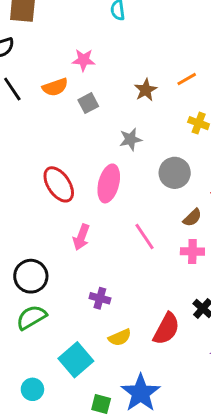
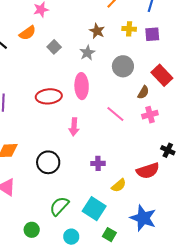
brown star: (146, 90) -> (97, 31), moved
gray square: (88, 103) -> (54, 47), moved
red ellipse: (59, 184) -> (49, 96), turned -45
green semicircle: (31, 317) -> (59, 206), moved
red semicircle: (166, 329) -> (148, 171), turned 60
green square: (101, 404) -> (109, 235), moved, turned 32

